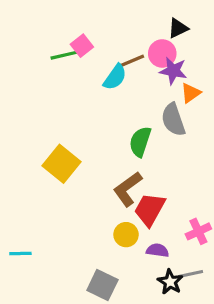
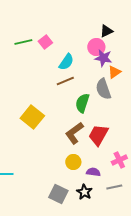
green line: (65, 55) -> (23, 42), moved
brown line: (131, 61) -> (65, 81), moved
red trapezoid: (150, 209) -> (98, 135), moved
black star: (170, 282) -> (84, 192), moved

